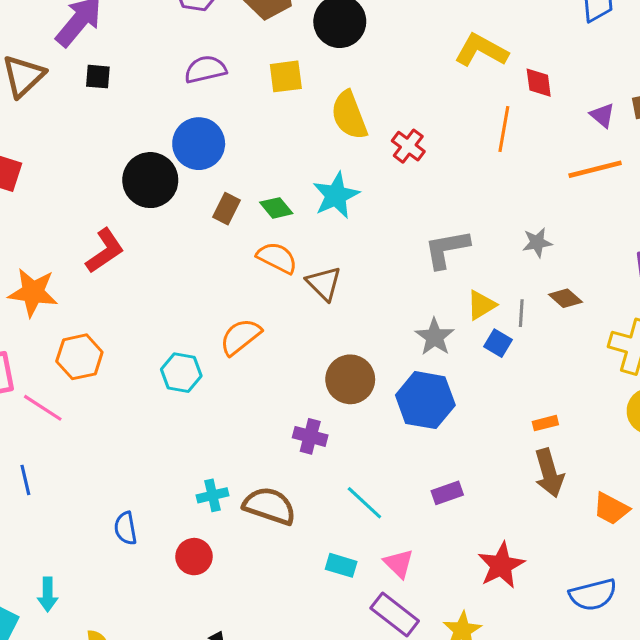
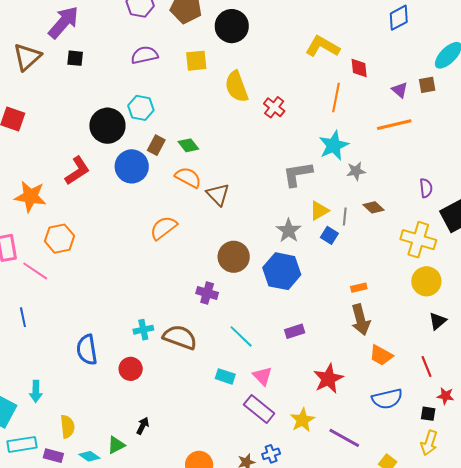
blue circle: (199, 144) -> (132, 166), moved
cyan star: (336, 195) -> (334, 145), moved
cyan hexagon: (181, 373) -> (141, 108), moved
orange trapezoid: (611, 509) -> (381, 355), moved
blue semicircle: (125, 528) -> (87, 350), size x1.4

